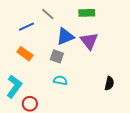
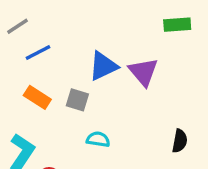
green rectangle: (87, 13) -> (177, 25), moved
gray line: (48, 14) -> (18, 26), moved, turned -72
gray square: (57, 56) -> (77, 100), moved

